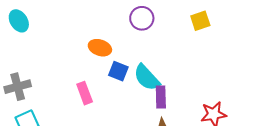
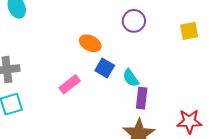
cyan semicircle: (147, 78) -> (131, 78), size x0.7
pink rectangle: (85, 93) -> (70, 84), turned 65

